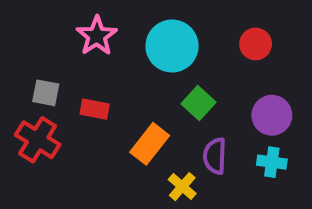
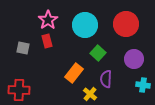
red circle: (256, 44) -> (126, 24), size x1.6
red rectangle: (95, 109) -> (47, 41), moved, turned 64
red cross: (38, 140) -> (19, 90), moved, turned -30
cyan cross: (272, 162) -> (143, 85), moved

